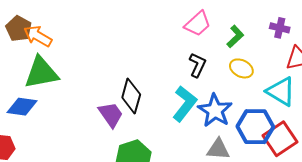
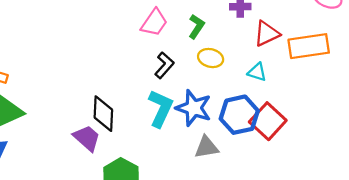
black L-shape: (197, 65) -> (164, 65), turned 30
cyan triangle: (281, 91) -> (257, 72), size x0.6

